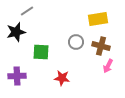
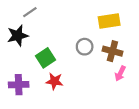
green square: (41, 52) -> (46, 58), turned -36
red star: (62, 78) -> (54, 81), moved

